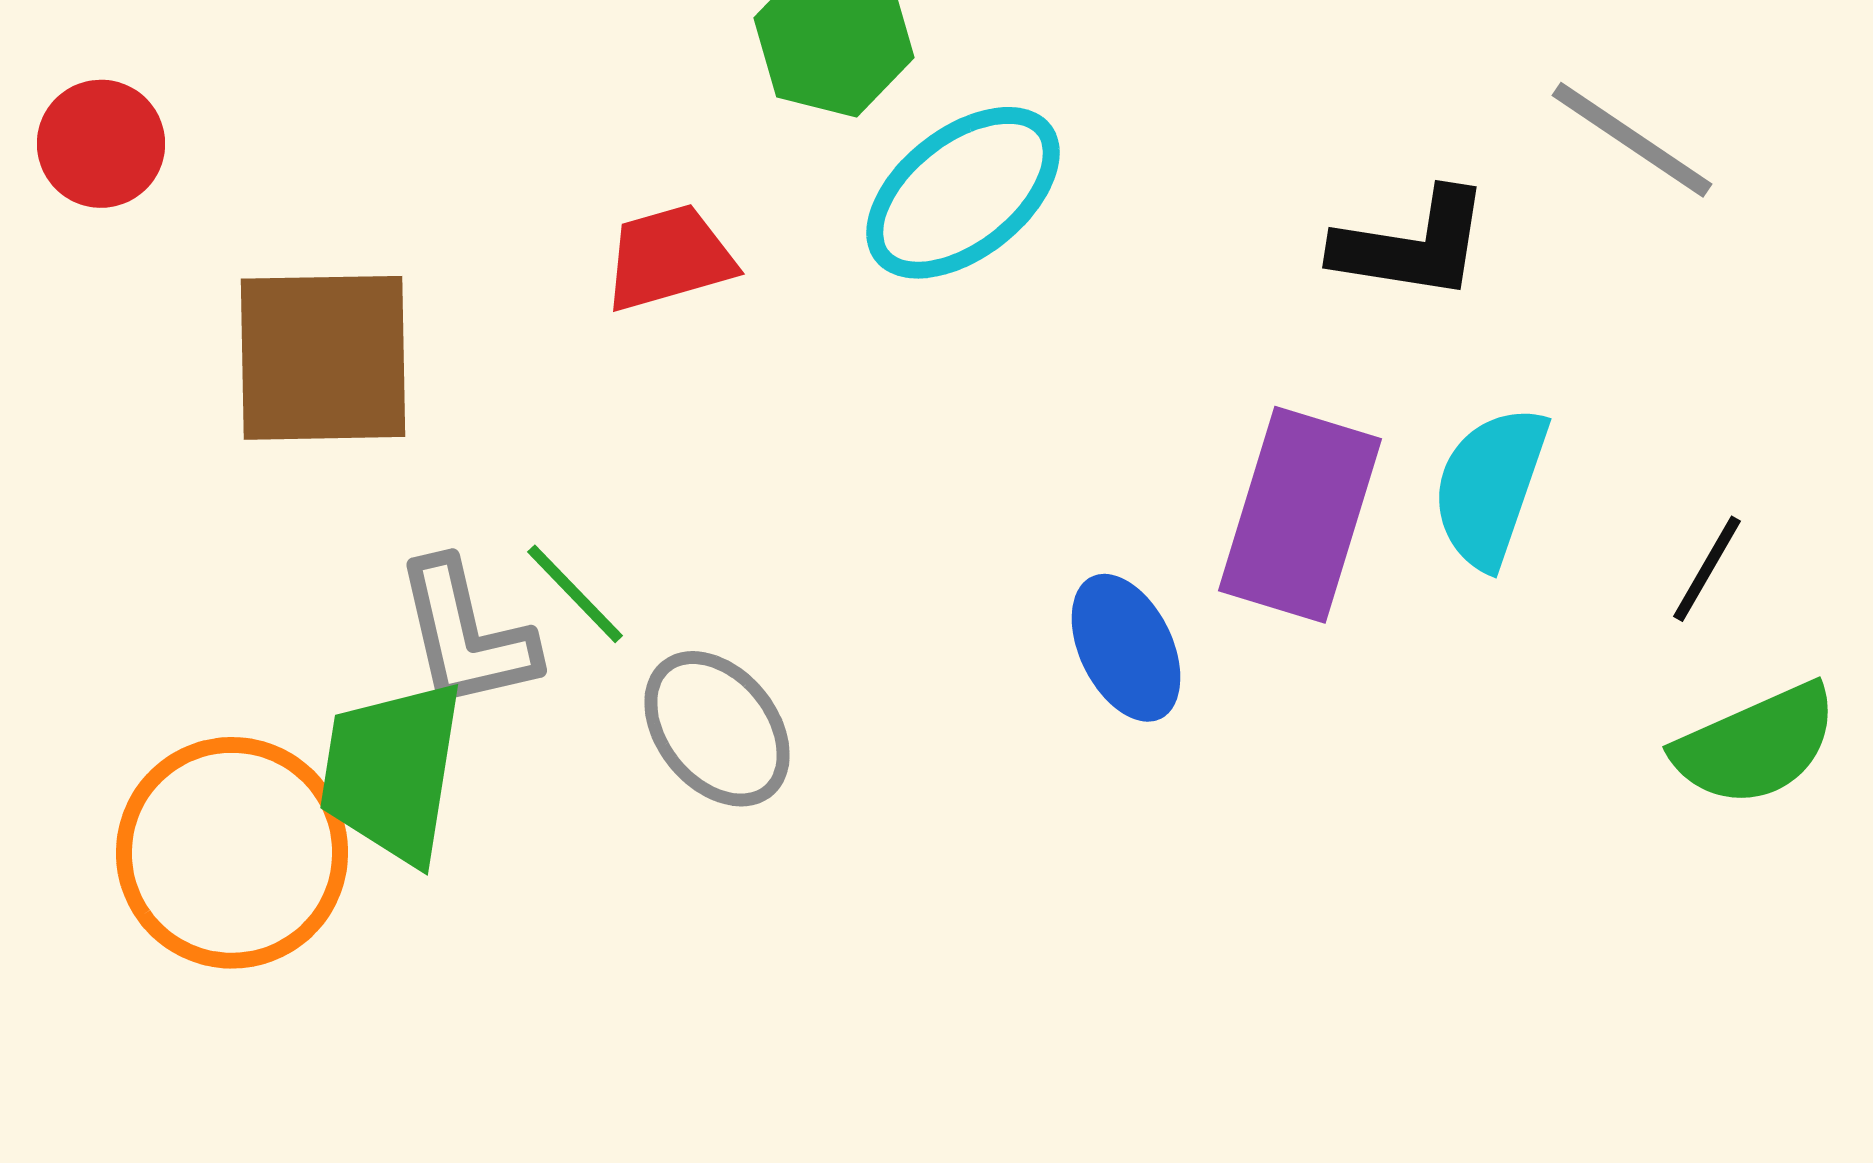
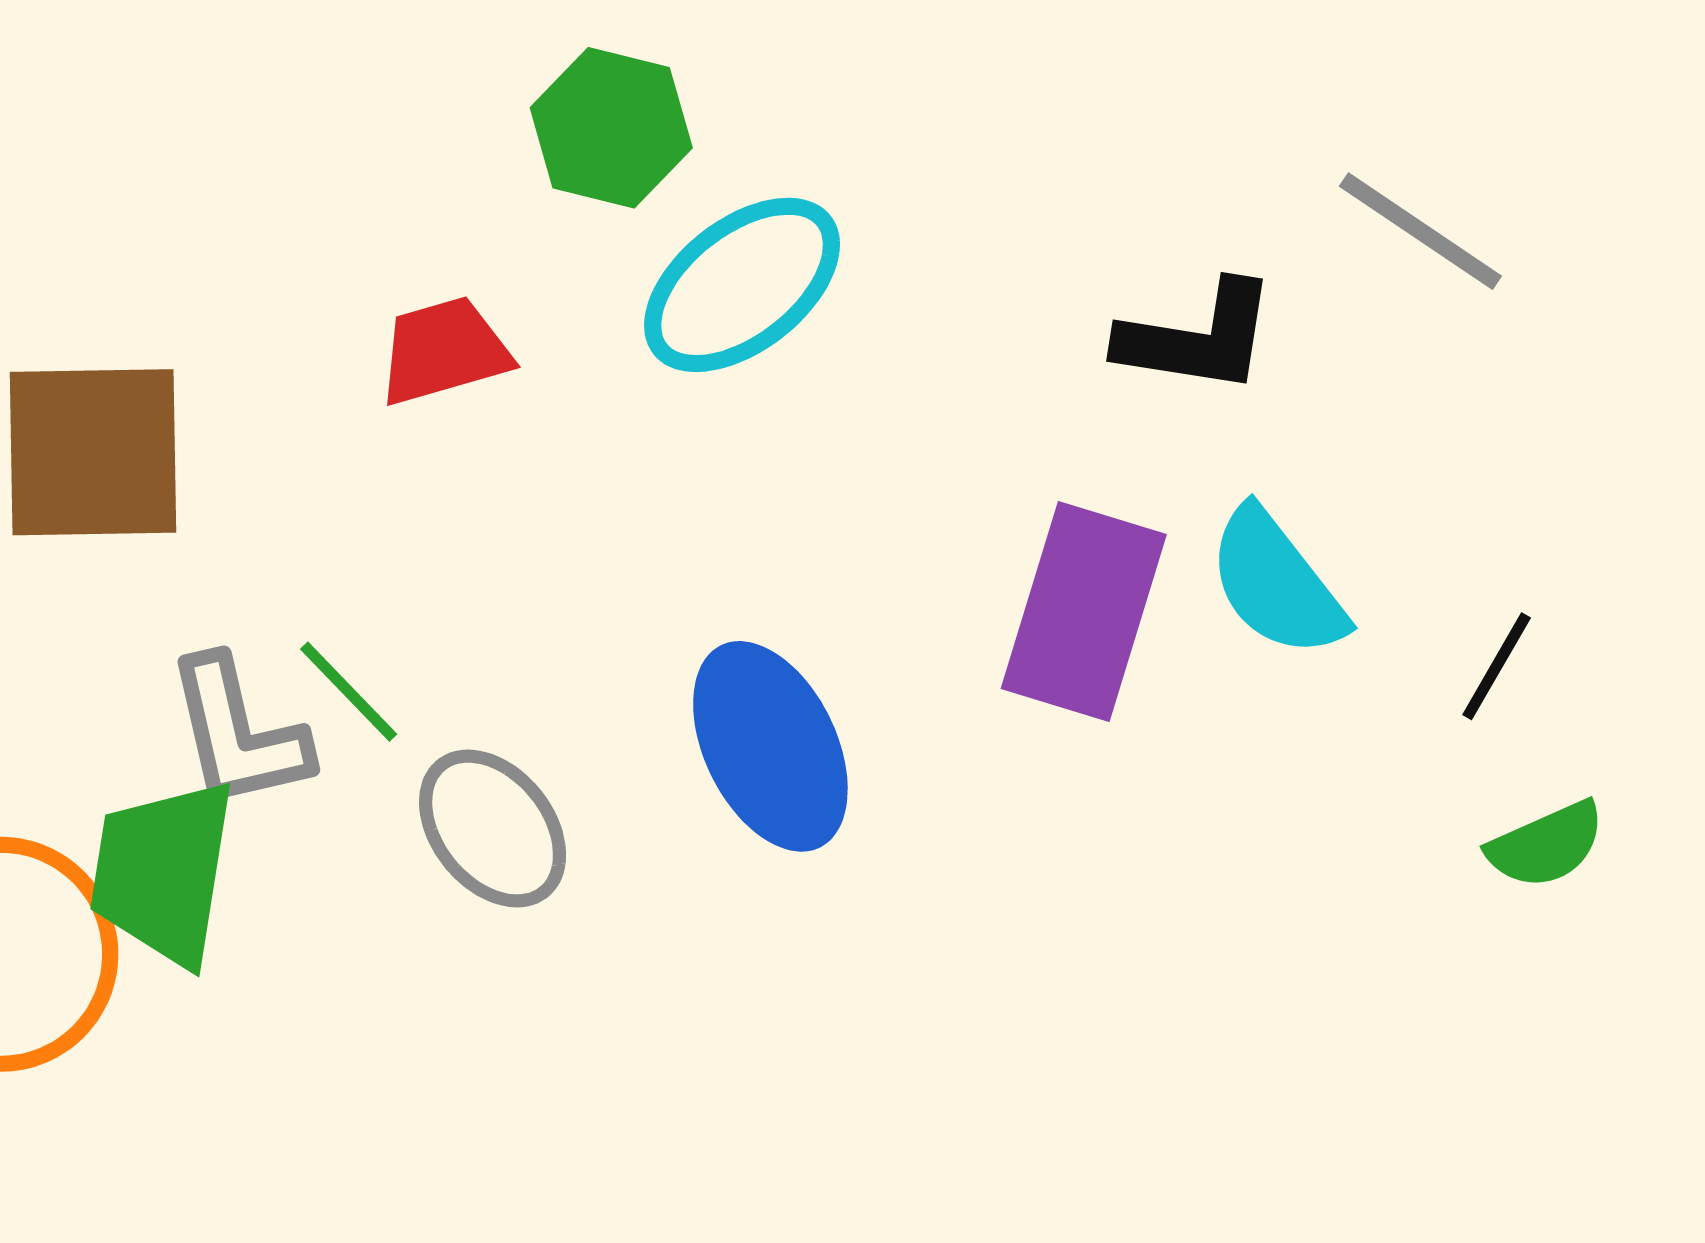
cyan semicircle: (1490, 487) -> (1276, 583), turned -57
blue ellipse: (1126, 648) -> (770, 746), moved, size x1.4
green semicircle: (1756, 745) -> (1546, 845), size x0.7

